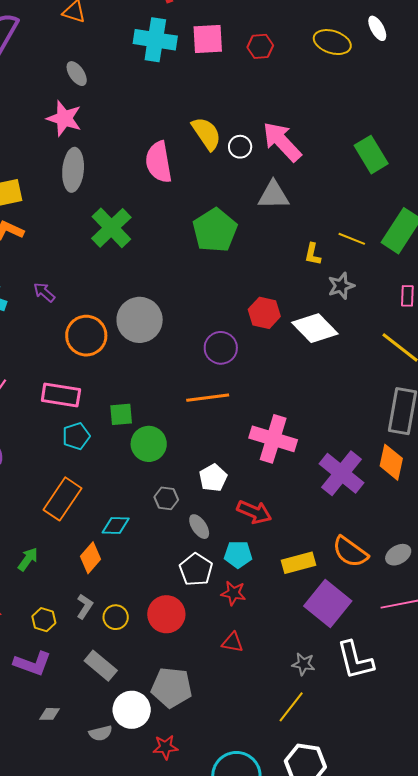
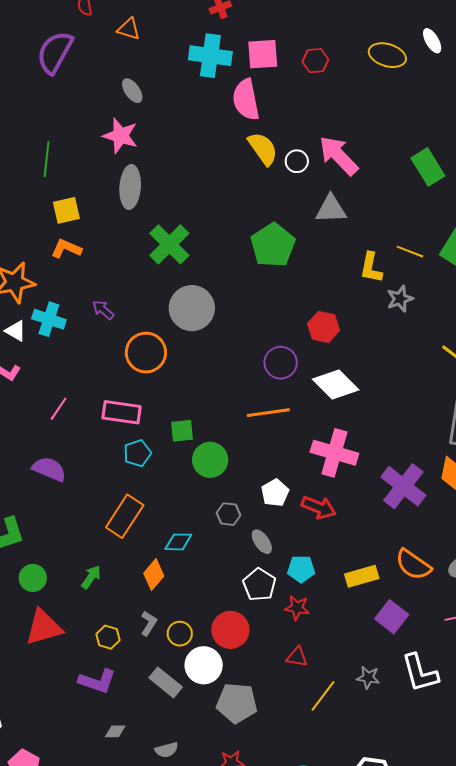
pink semicircle: (159, 162) -> (246, 100), moved
yellow L-shape: (313, 254) -> (371, 268), size x1.4
gray circle: (140, 320) -> (192, 308), moved
white diamond: (315, 328) -> (336, 385), moved
red arrow: (254, 512) -> (319, 507), moved
purple square: (328, 604) -> (392, 617), size x0.7
yellow line: (291, 707) -> (323, 696), moved
white circle: (132, 710) -> (204, 665), moved

